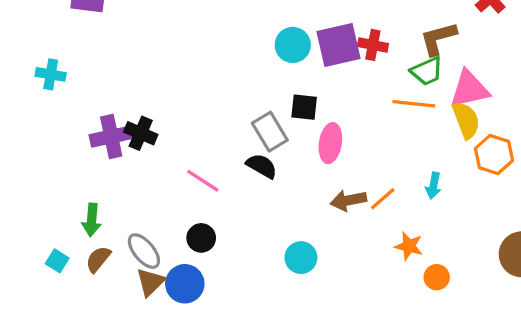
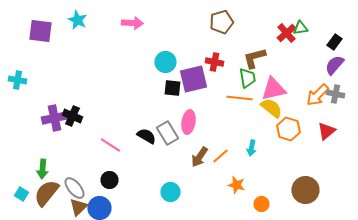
purple square: (339, 45) -> (193, 79), moved
green trapezoid: (427, 71) -> (247, 78), turned -75
black square: (304, 107) -> (172, 88), moved
yellow semicircle: (466, 120) -> (271, 108), turned -30
gray rectangle: (270, 132) -> (167, 133), moved
brown arrow: (348, 200) -> (199, 157), turned -45
brown semicircle: (98, 259) -> (46, 193), size x1.6
orange circle: (437, 277) -> (261, 204), moved

